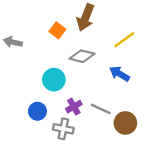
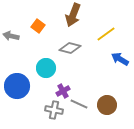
orange square: (57, 30) -> (38, 26), moved
blue arrow: (120, 74) -> (120, 59), moved
gray line: (101, 109) -> (79, 104), moved
blue circle: (37, 111) -> (17, 86), moved, size x1.6

